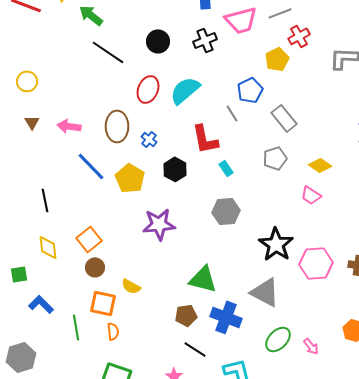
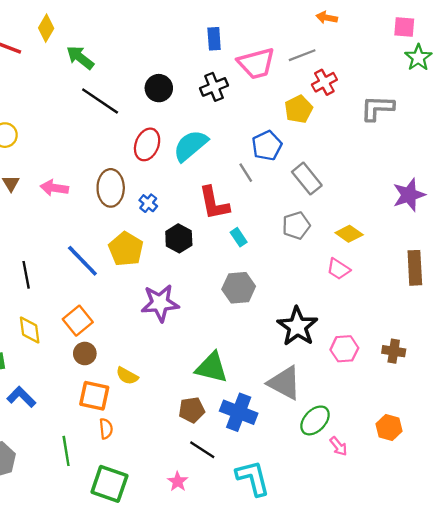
blue line: (91, 166) -> (82, 261), moved
pink hexagon: (316, 263) -> (344, 349), size x0.7
green line: (76, 327) -> (66, 451), moved
green ellipse: (278, 339) -> (315, 420), moved

